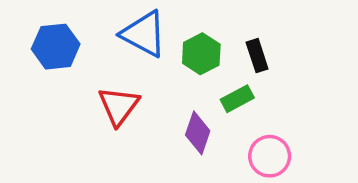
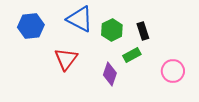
pink circle: (270, 156) -> (173, 71), moved

